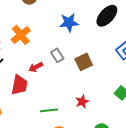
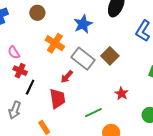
orange cross: (21, 35) -> (55, 43), moved
gray rectangle: (57, 55) -> (83, 59), size x1.6

